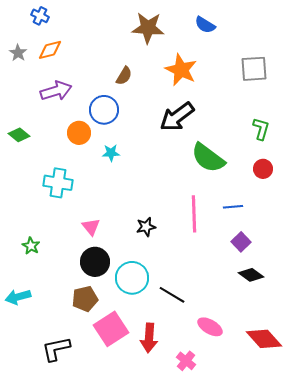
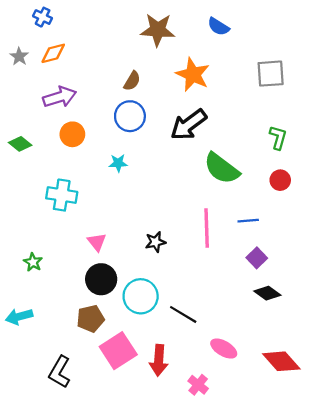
blue circle: (104, 110) -> (130, 116), moved
orange circle: (79, 133) -> (72, 134), moved
black L-shape: (56, 349) -> (60, 372), turned -48

